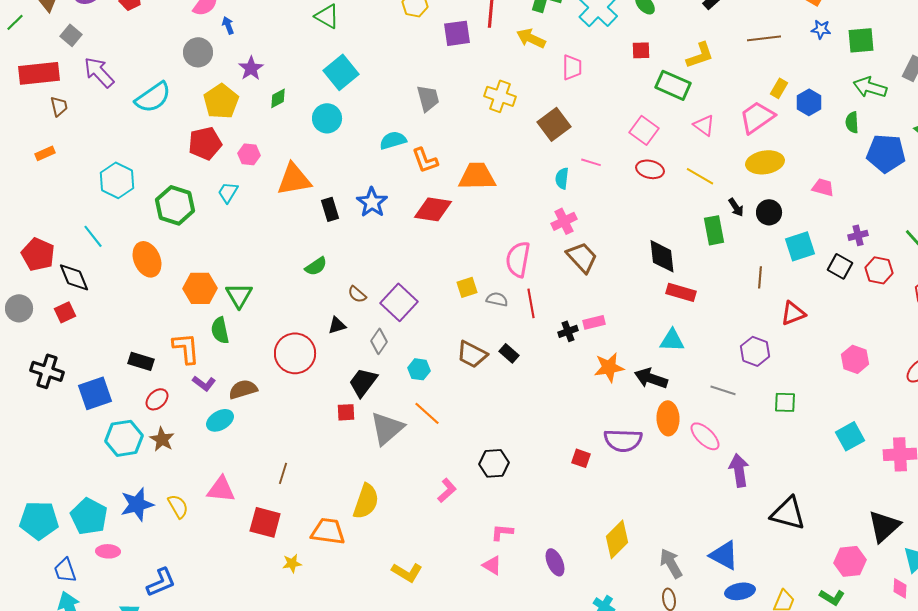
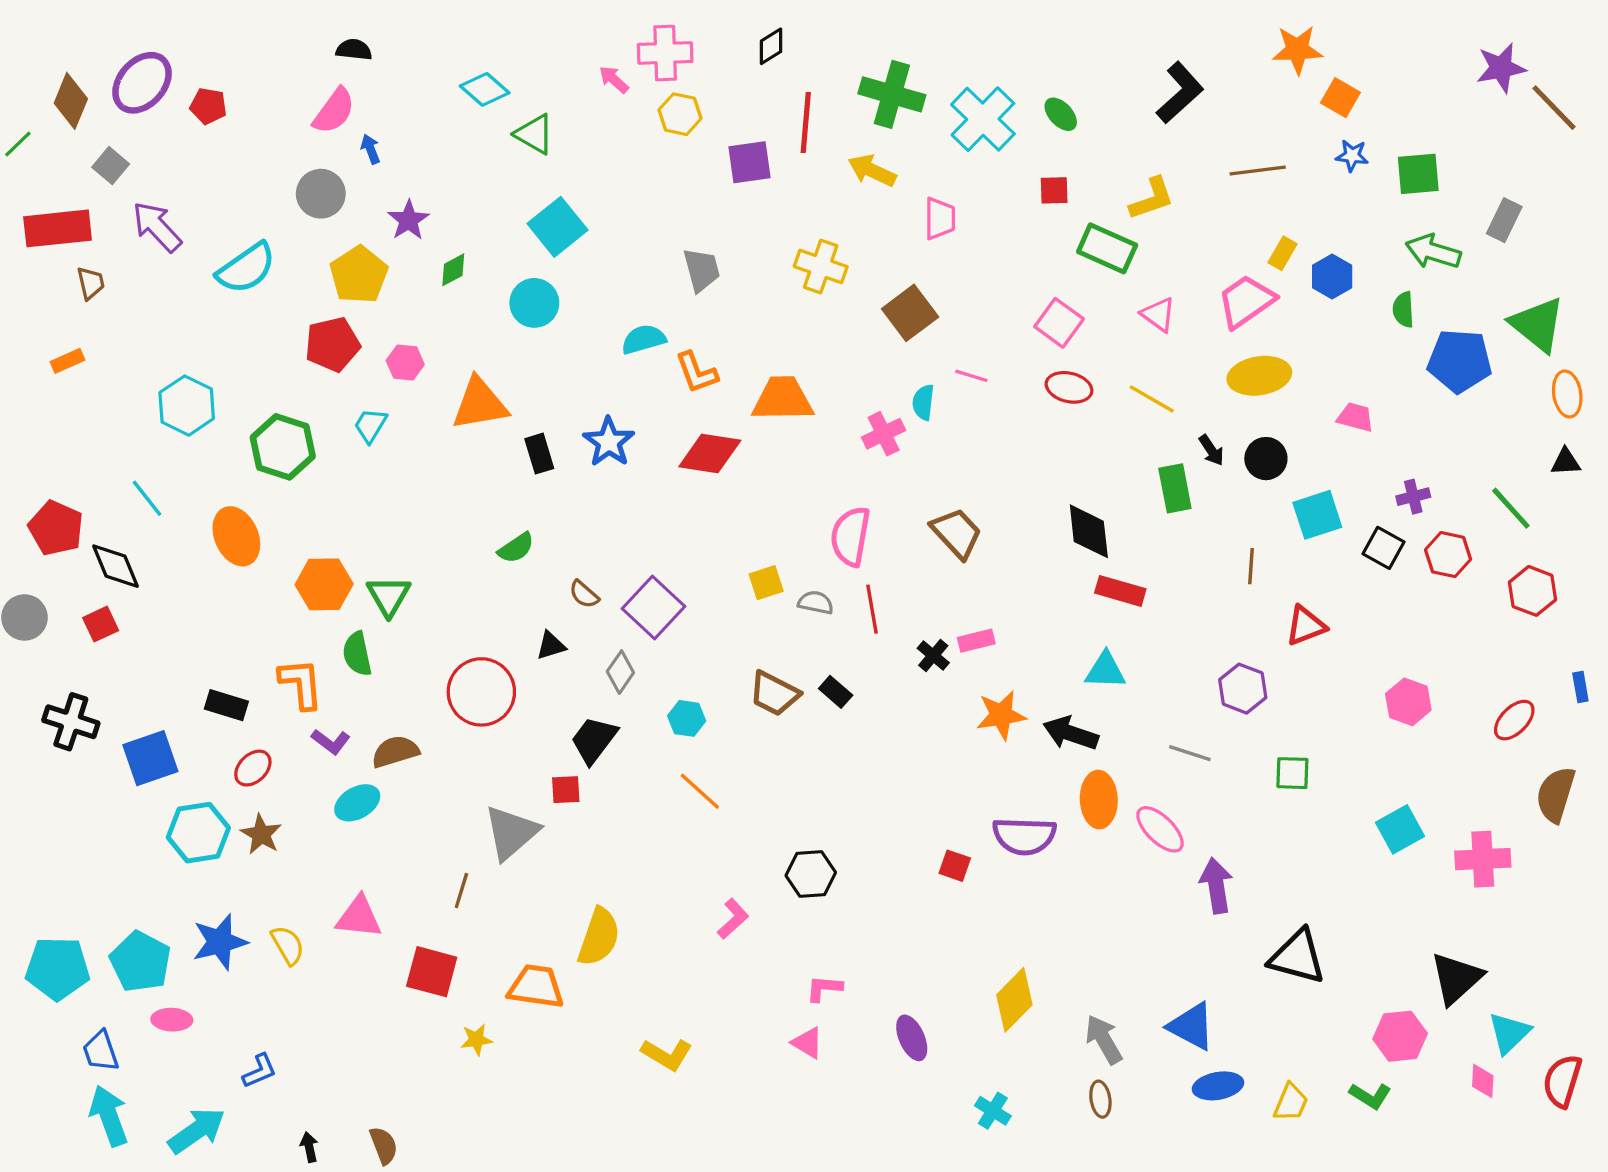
pink cross: (564, 221) -> (884, 434), moved
black cross: (568, 331) -> (933, 656), turned -30
gray triangle: (387, 428) -> (511, 833), moved
blue L-shape: (161, 582) -> (260, 1071), size x0.7

